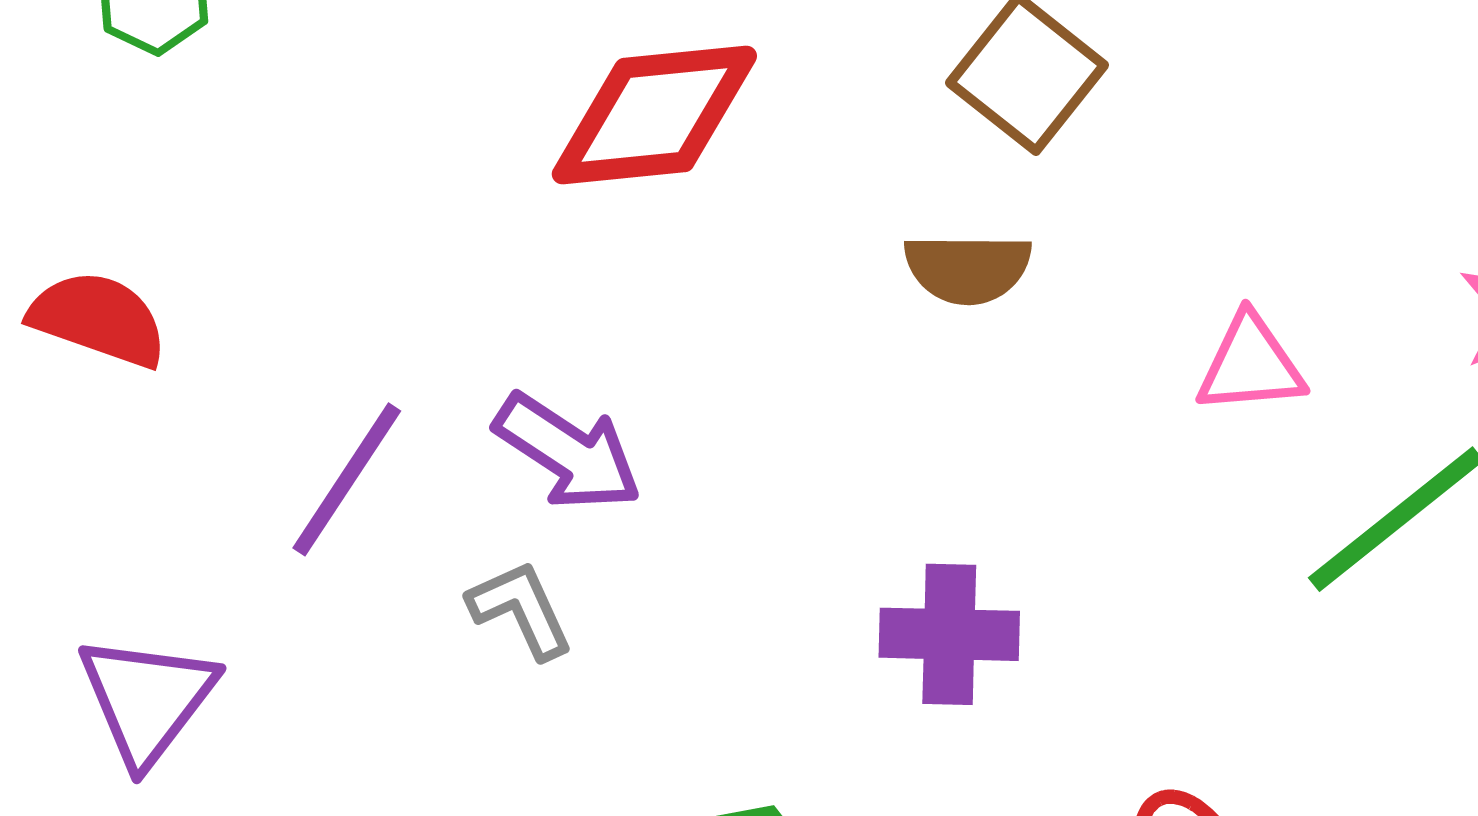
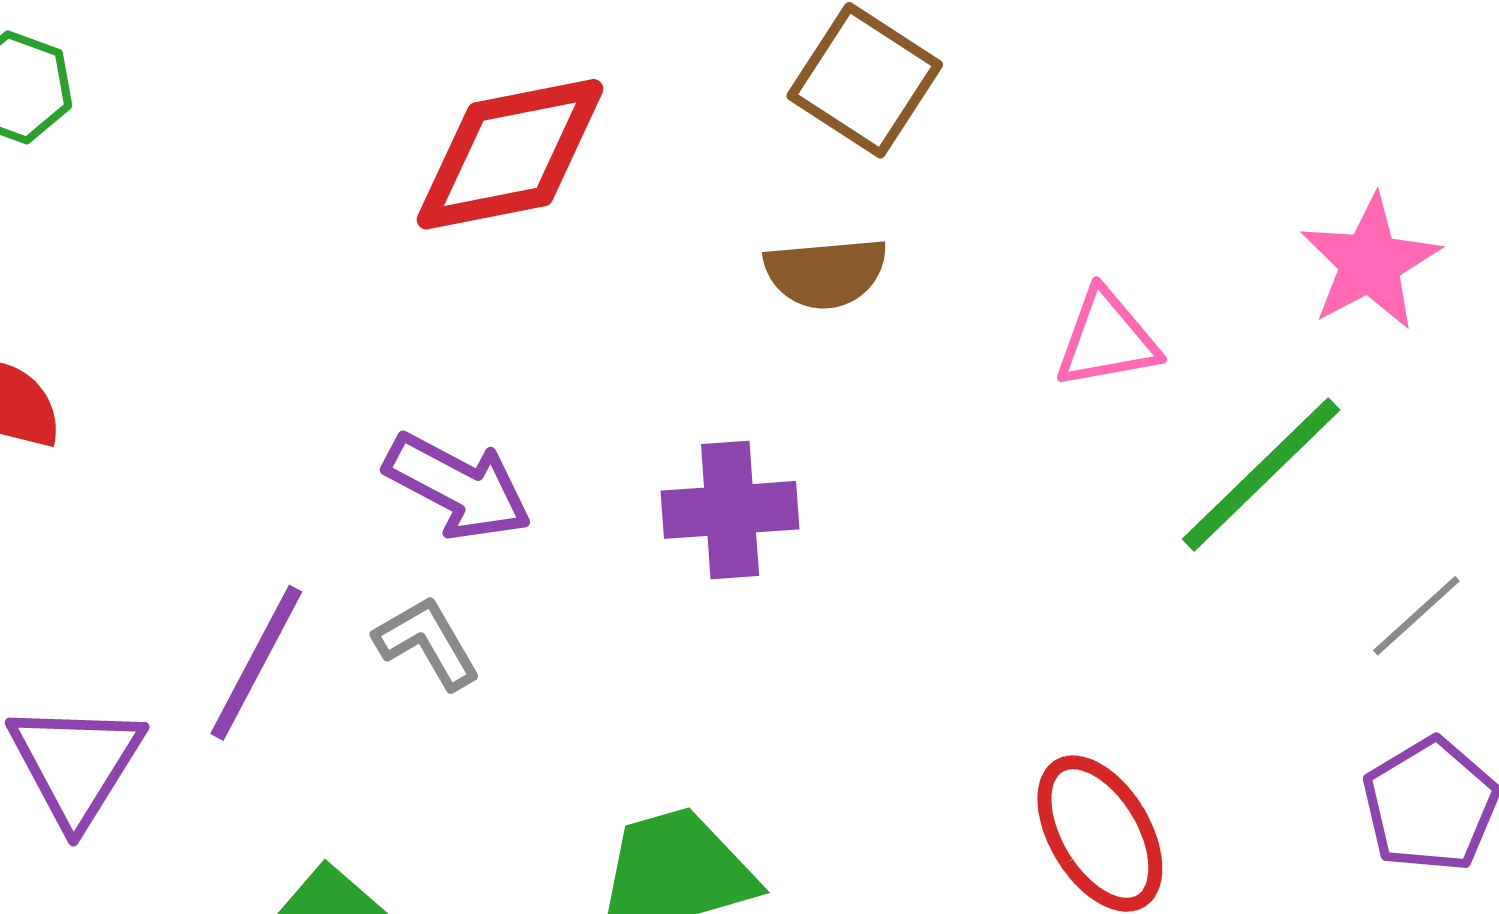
purple line: (347, 479) -> (256, 663), moved
purple cross: (949, 634) -> (730, 510), moved

